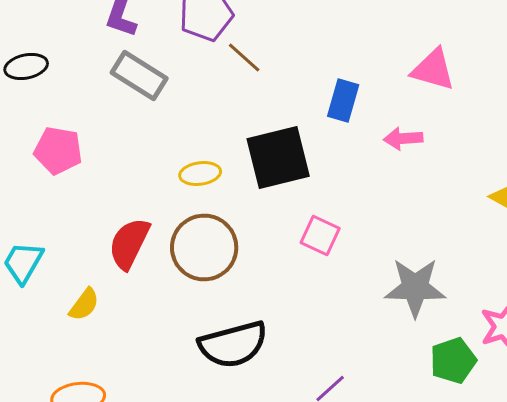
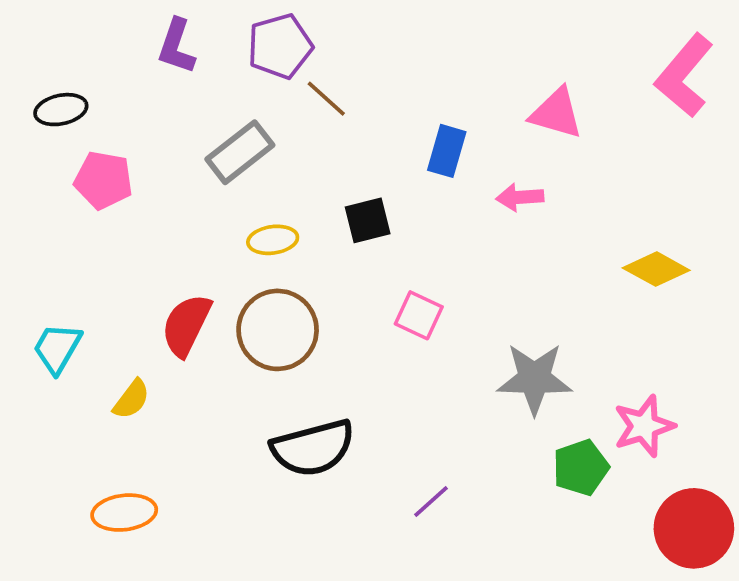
gray rectangle: (139, 76) -> (240, 152), moved, turned -70
pink pentagon: (58, 150) -> (103, 180), moved
black square: (278, 158) -> (368, 220), size x0.6

